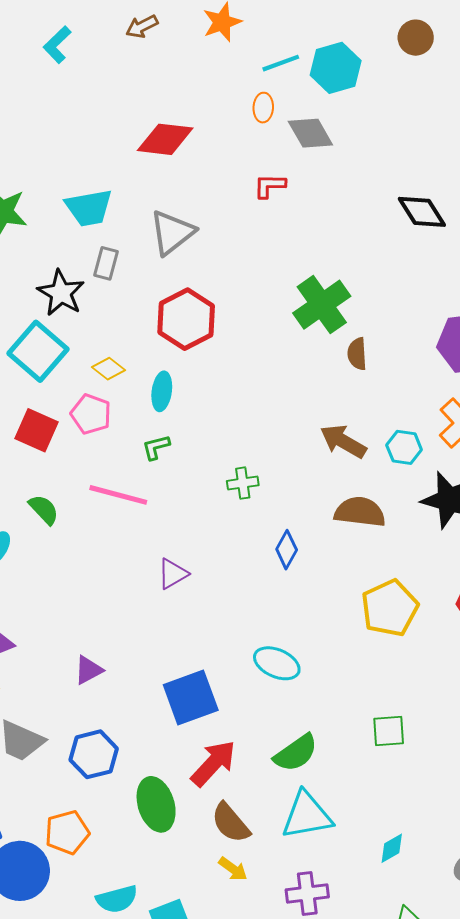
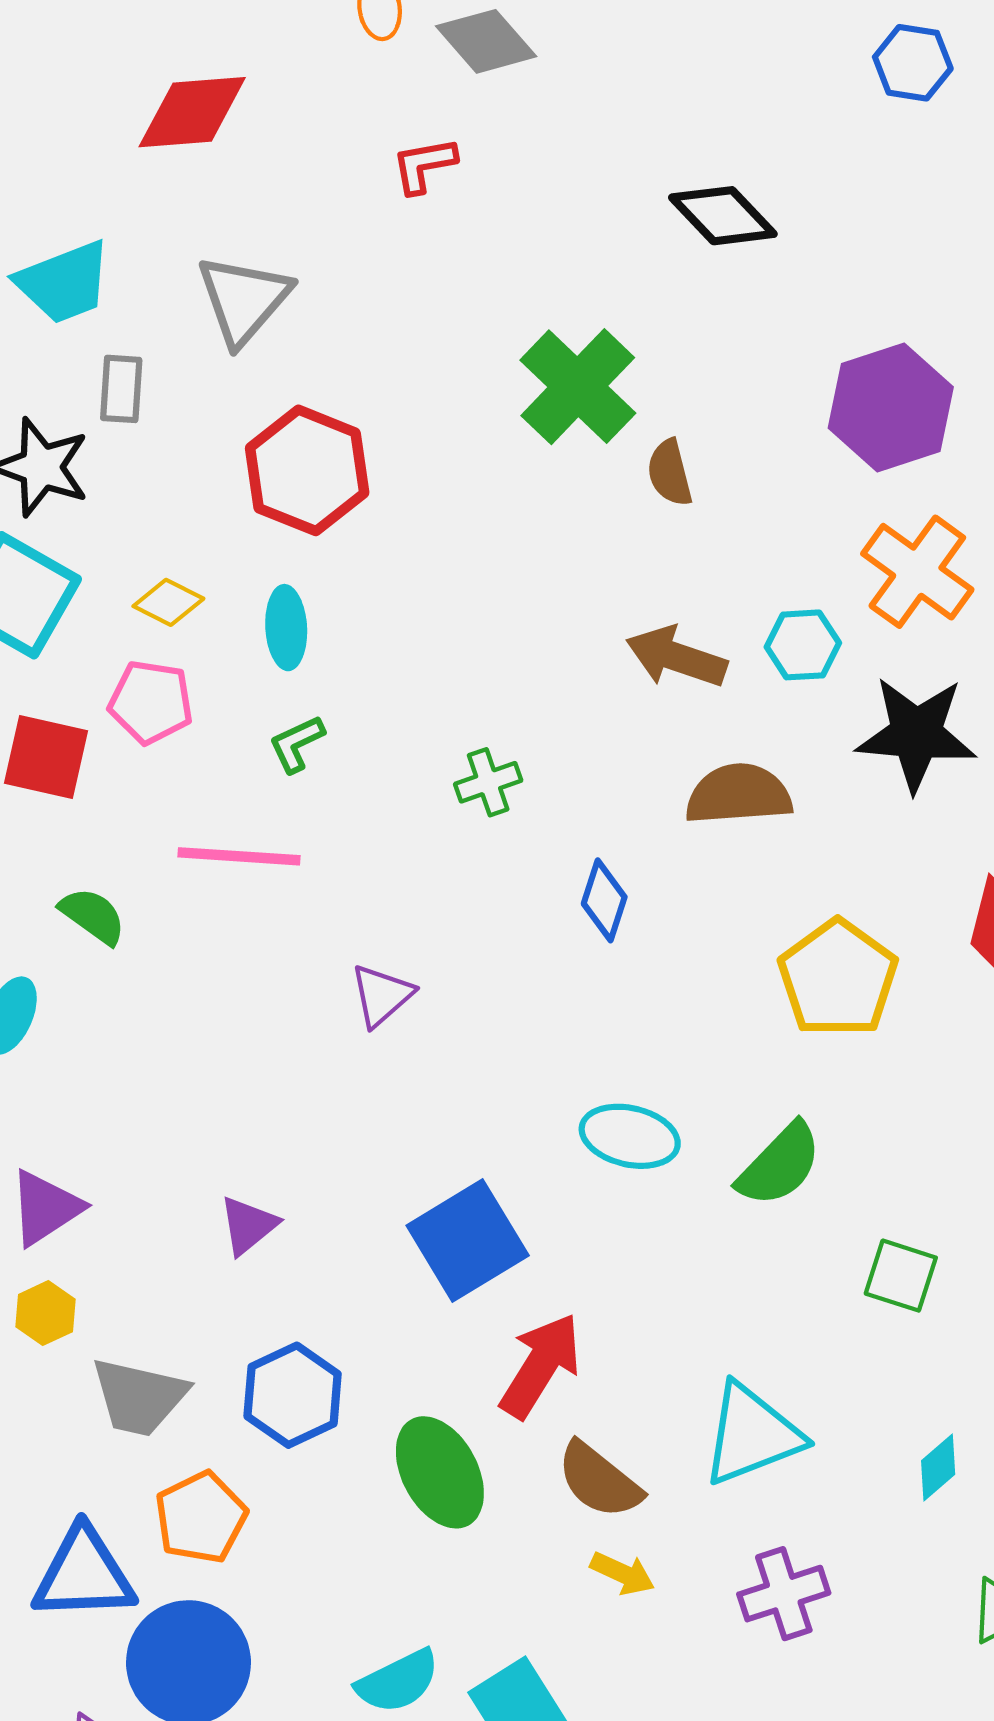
black diamond: (422, 212) -> (723, 216), moved
green square: (389, 731) -> (901, 1276), moved, turned 33
green semicircle: (296, 753) -> (780, 1165), moved
orange pentagon: (67, 832) -> (201, 1517), moved

